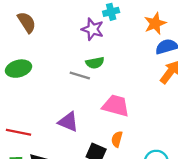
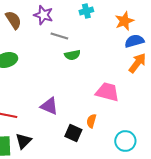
purple star: (93, 29) -> (43, 15), moved
gray line: (80, 76) -> (59, 36), moved
pink trapezoid: (116, 106) -> (107, 92), moved

